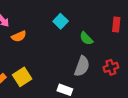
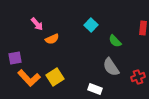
gray semicircle: (82, 66) -> (111, 67), turned 126
red cross: (111, 67) -> (138, 77), moved

